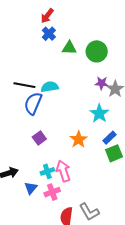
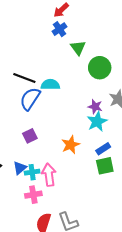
green triangle: (69, 48) -> (78, 48), turned 42
green circle: (97, 51) -> (100, 68), moved
purple star: (102, 83) -> (95, 107), moved
blue triangle: (31, 188) -> (20, 168), moved

